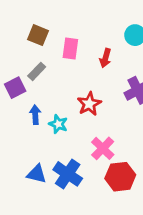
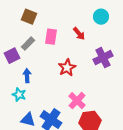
pink rectangle: (70, 49) -> (51, 37), moved
red arrow: (105, 58) -> (79, 34), turned -56
cyan star: (58, 124) -> (19, 95), moved

